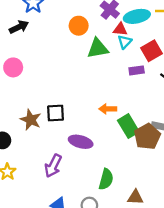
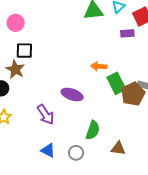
black square: (56, 113) -> (24, 51), moved
brown star: (31, 120) -> (15, 69), moved
purple arrow: (53, 166) -> (46, 115), turned -65

